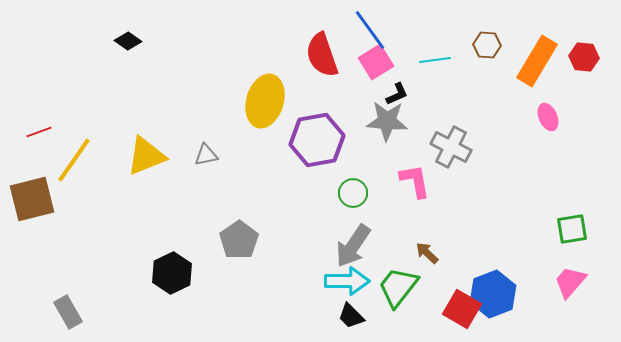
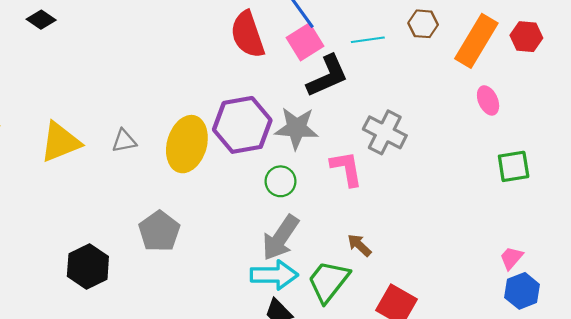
black L-shape: (397, 94) -> (327, 76), size x1.8
yellow ellipse: (265, 101) -> (187, 144), moved
gray star: (387, 121) -> (296, 128), moved
green square: (572, 229) -> (514, 166), moved
pink trapezoid: (570, 282) -> (511, 258), moved, size x0.7
blue hexagon: (493, 294) -> (522, 291), moved, size x0.7

